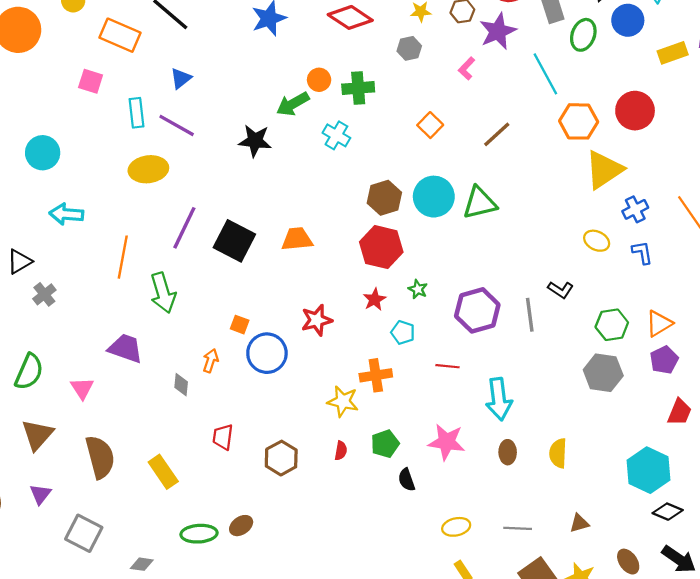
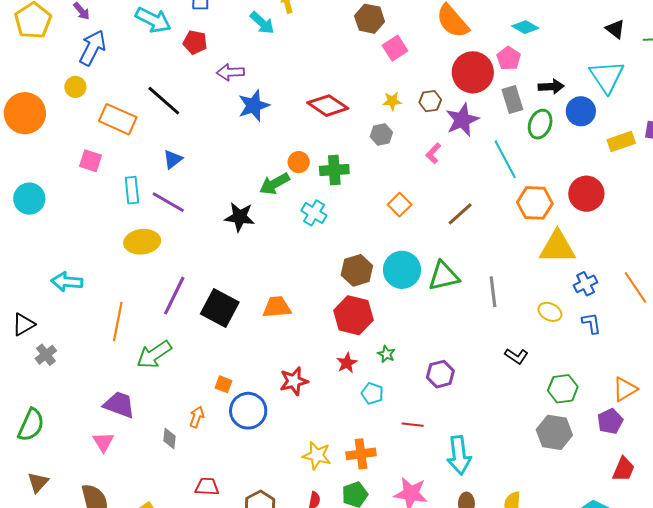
cyan circle: (43, 153) -> (29, 199), moved
yellow triangle: (604, 170) -> (557, 247), turned 33
green arrow: (163, 293) -> (154, 355), turned 72
purple hexagon: (477, 310) -> (440, 374), size x0.7
gray line: (530, 315) -> (493, 292), moved
orange triangle: (659, 323) -> (625, 389), moved
orange cross: (376, 375) -> (361, 454), moved
pink triangle: (82, 388) -> (103, 442), moved
brown triangle: (37, 435) -> (38, 482), size x0.7
red trapezoid: (223, 437) -> (207, 487), turned 85

